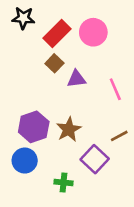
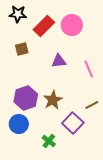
brown square: (54, 63) -> (22, 49), moved, turned 32
green cross: (63, 183) -> (49, 141), turned 32

